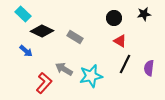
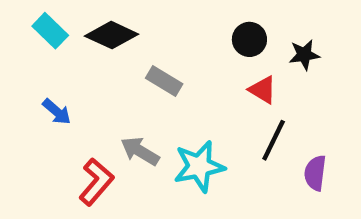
black star: (144, 14) -> (304, 55), moved
black diamond: (42, 31) -> (112, 35), moved
purple semicircle: (149, 68) -> (315, 173), moved

